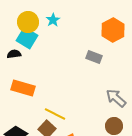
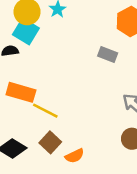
yellow line: (55, 114) -> (45, 111), moved

